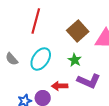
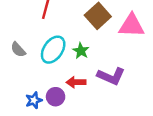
green star: (75, 60) -> (81, 51), moved

